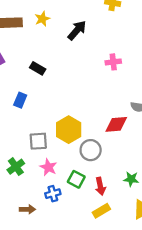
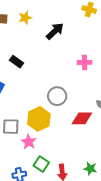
gray circle: (91, 150) -> (57, 96), moved
pink star: (48, 167) -> (29, 142), moved

